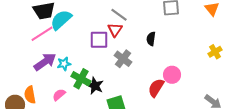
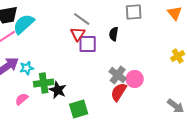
black semicircle: (151, 39) -> (114, 34), moved
purple square: (99, 40) -> (88, 44), moved
gray cross: (123, 59) -> (118, 75), moved
green cross: (81, 79) -> (44, 83), turned -36

